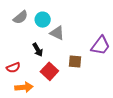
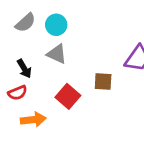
gray triangle: (57, 33) -> (57, 54), moved
black arrow: (38, 50) -> (24, 69), moved

